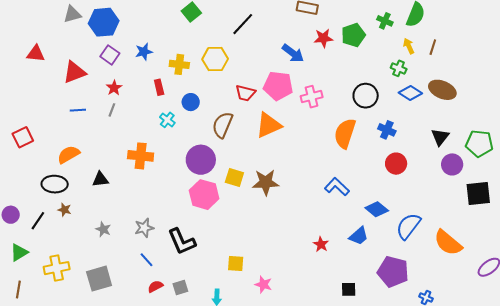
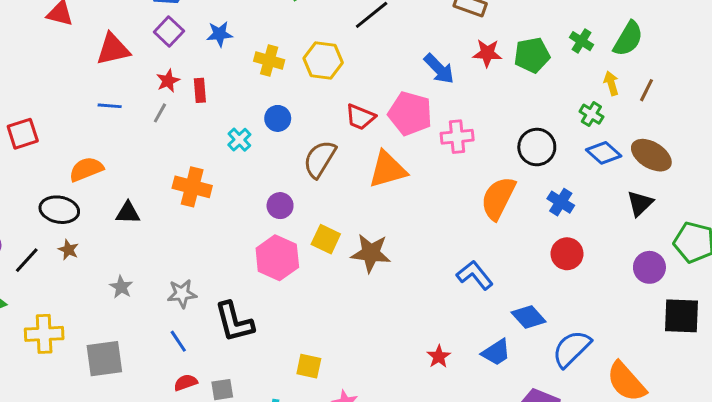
red rectangle: (159, 87) -> (200, 90), moved
black triangle: (440, 137) -> (640, 203), moved
purple circle: (201, 160) -> (280, 206), size x0.6

